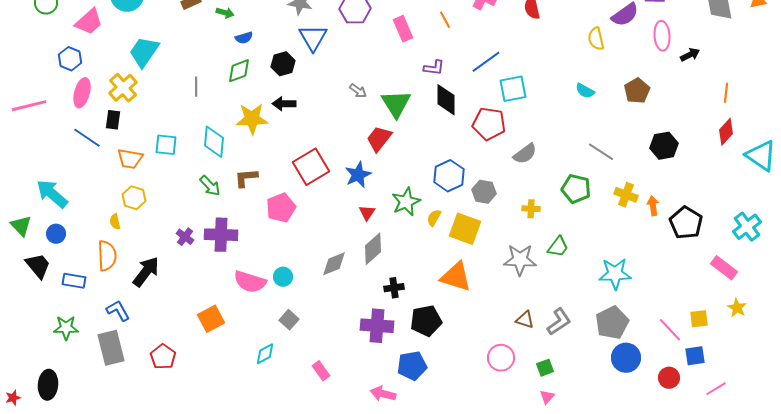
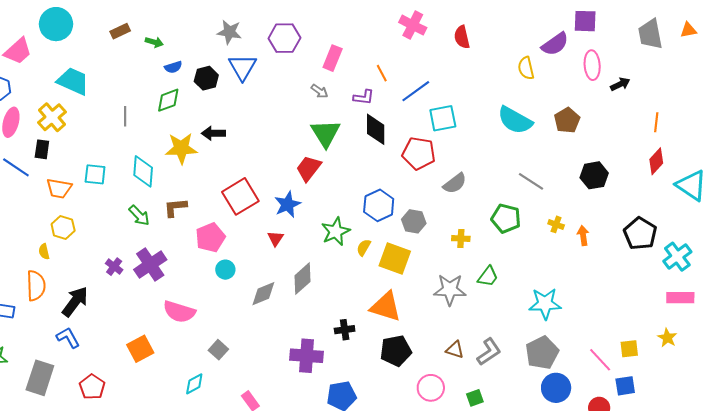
orange line: (445, 20) -> (382, 73), moved
pink rectangle: (403, 29) -> (333, 58), turned 45
cyan trapezoid: (144, 52) -> (73, 81), turned 80
black hexagon: (283, 64) -> (206, 78), moved
gray arrow: (358, 91) -> (320, 91), moved
cyan semicircle: (585, 91) -> (515, 120), size x1.8
yellow cross: (626, 195) -> (556, 224), size x0.7
red triangle: (367, 213) -> (275, 238), moved
black pentagon: (686, 223) -> (640, 233), moved
purple cross: (221, 235) -> (150, 265), turned -36
pink rectangle: (724, 268) -> (680, 298), moved, turned -36
cyan circle: (283, 277) -> (225, 270), moved
black cross: (394, 288) -> (345, 330), moved
blue L-shape: (118, 311) -> (68, 338), moved
black pentagon: (426, 321) -> (396, 351), moved
gray rectangle: (111, 348) -> (40, 378), turned 32

